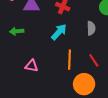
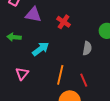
cyan arrow: (59, 32) -> (41, 49), moved
pink triangle: (32, 66) -> (22, 74), turned 48

